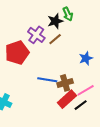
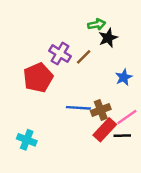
green arrow: (68, 14) -> (97, 24), turned -72
black star: (55, 21) -> (108, 38), moved
black line: (81, 105) -> (122, 136), turned 40

